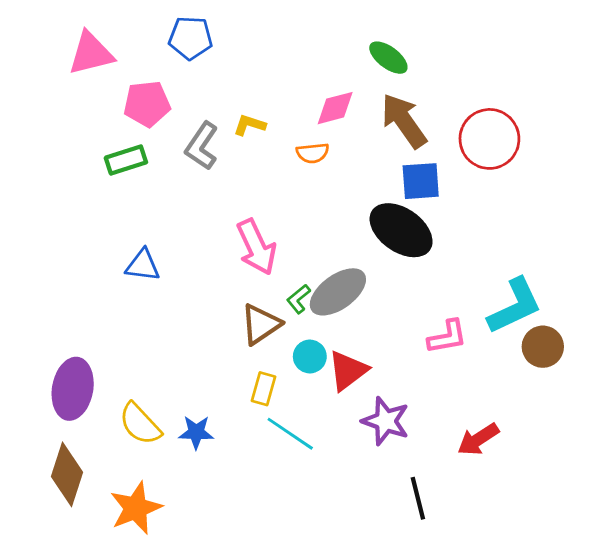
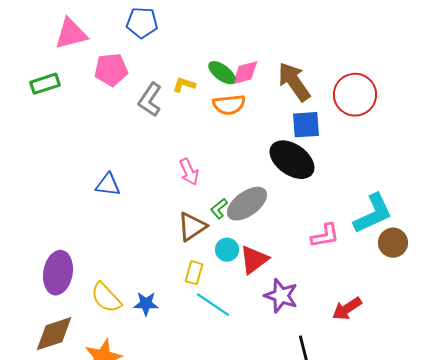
green ellipse: (388, 58) -> (222, 73), moved
orange semicircle: (313, 153) -> (229, 105), size x1.4
green rectangle: (126, 160) -> (45, 84), moved
pink arrow: (256, 247) -> (189, 172), size x0.7
brown diamond: (67, 474) -> (54, 334), turned 54

